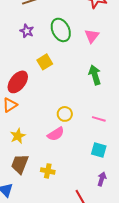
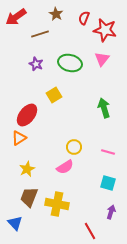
green ellipse: (61, 30) -> (70, 63), turned -50
pink triangle: (92, 36) -> (102, 59), moved
yellow cross: (48, 171) -> (57, 204), size x1.6

